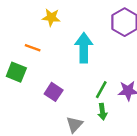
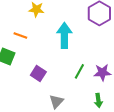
green arrow: (102, 112) -> (98, 100), moved

